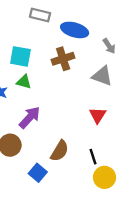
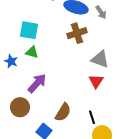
gray arrow: (109, 46) -> (101, 12), moved
brown cross: (63, 59) -> (77, 33), moved
gray triangle: (102, 76) -> (100, 59), moved

